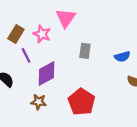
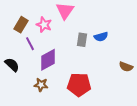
blue semicircle: (122, 57) -> (101, 37), moved
red pentagon: (82, 102) -> (79, 85), turned -30

